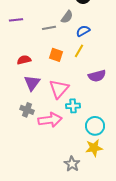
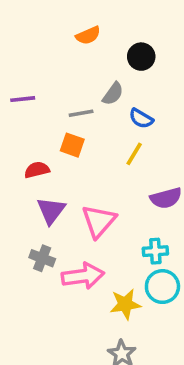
blue semicircle: (83, 31) -> (141, 119), turned -120
orange square: (56, 55) -> (72, 145), moved
cyan cross: (73, 106) -> (155, 251), moved
yellow star: (94, 148) -> (125, 304), moved

